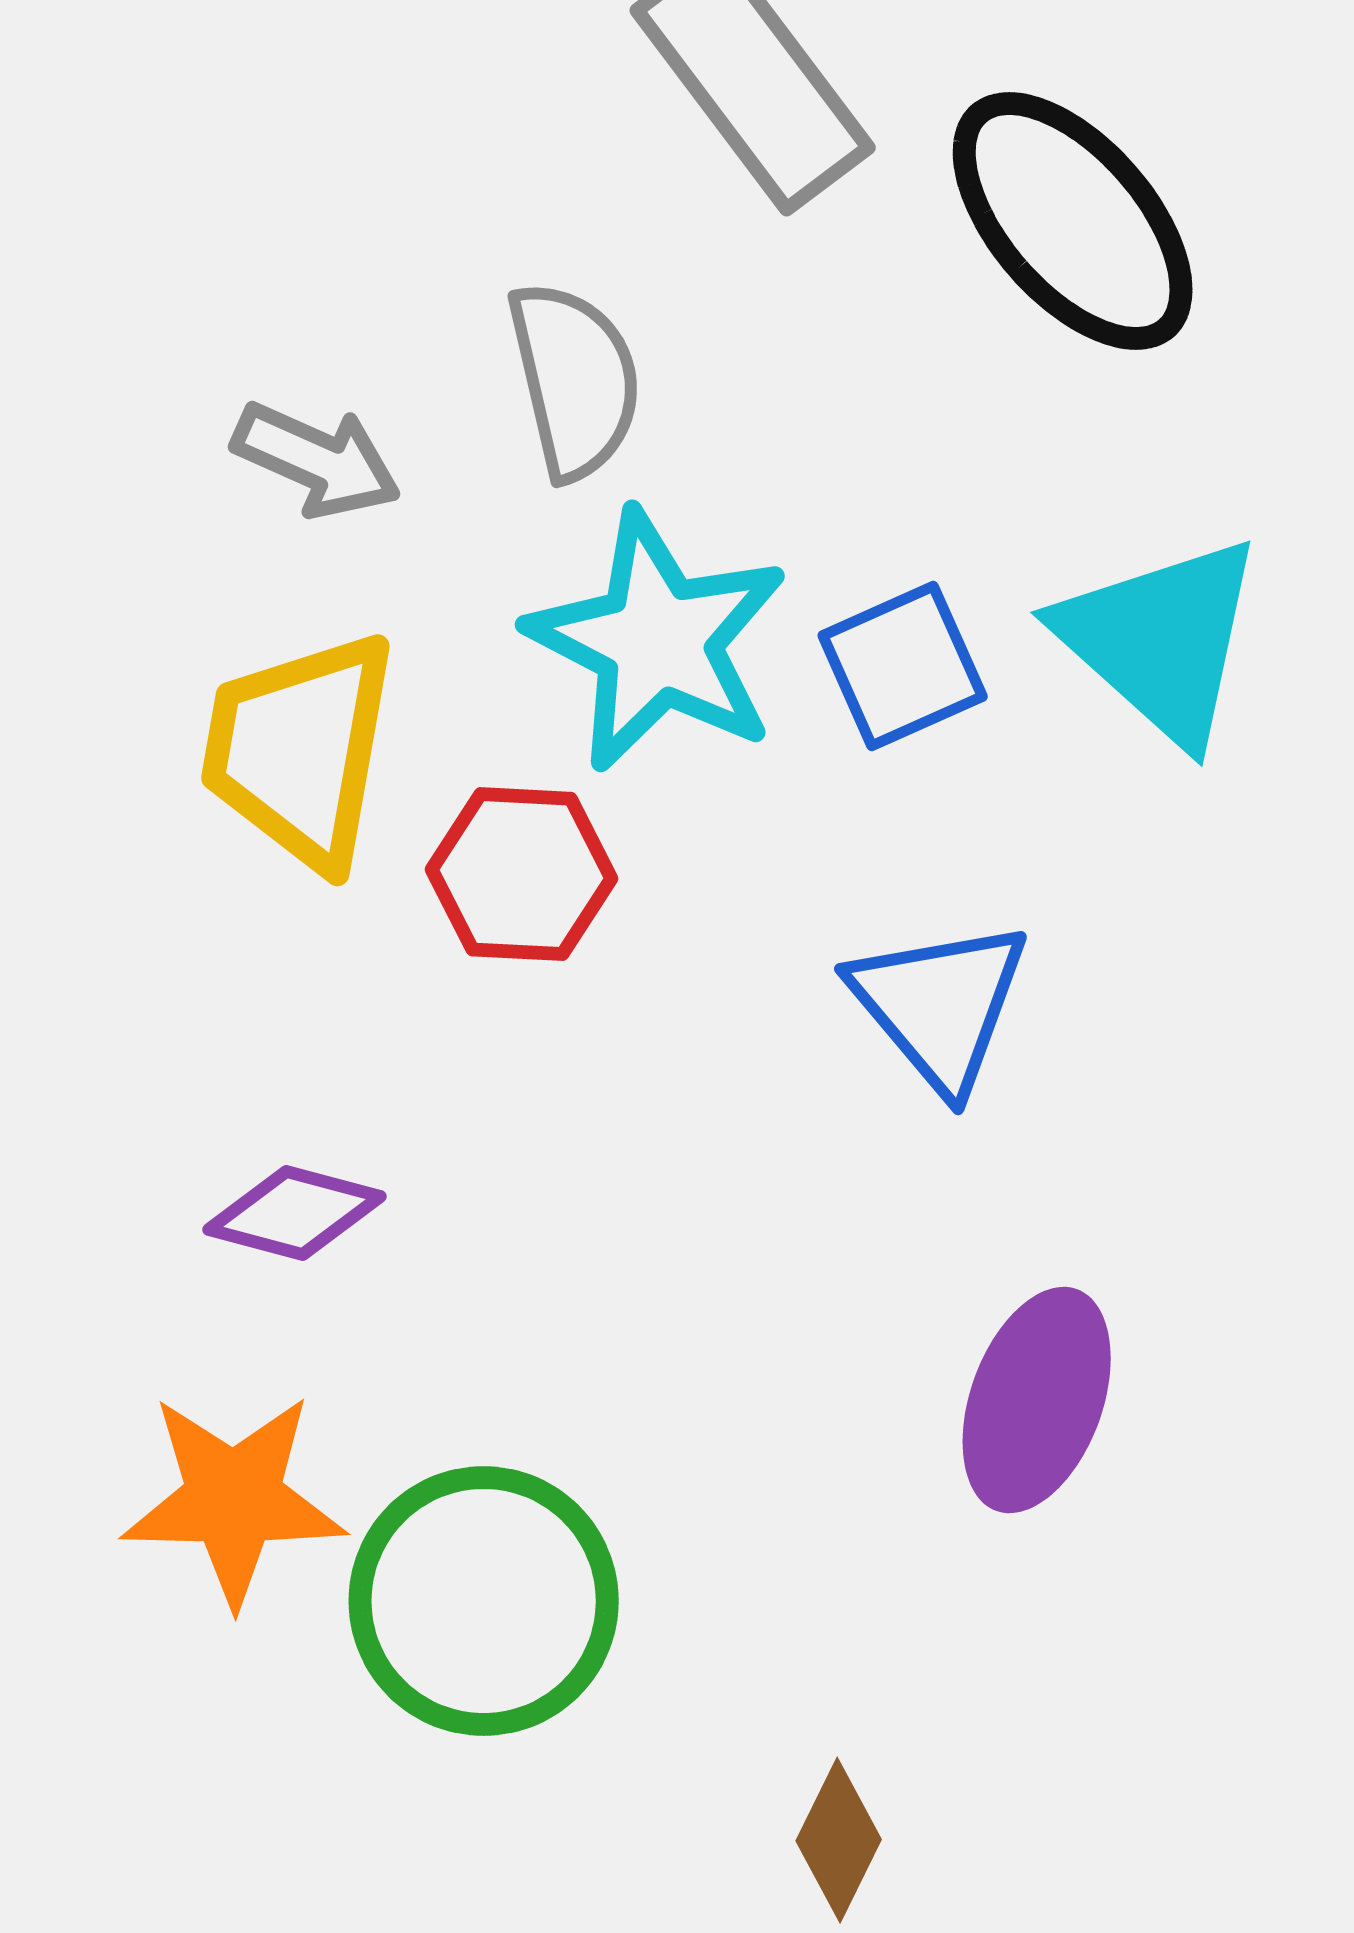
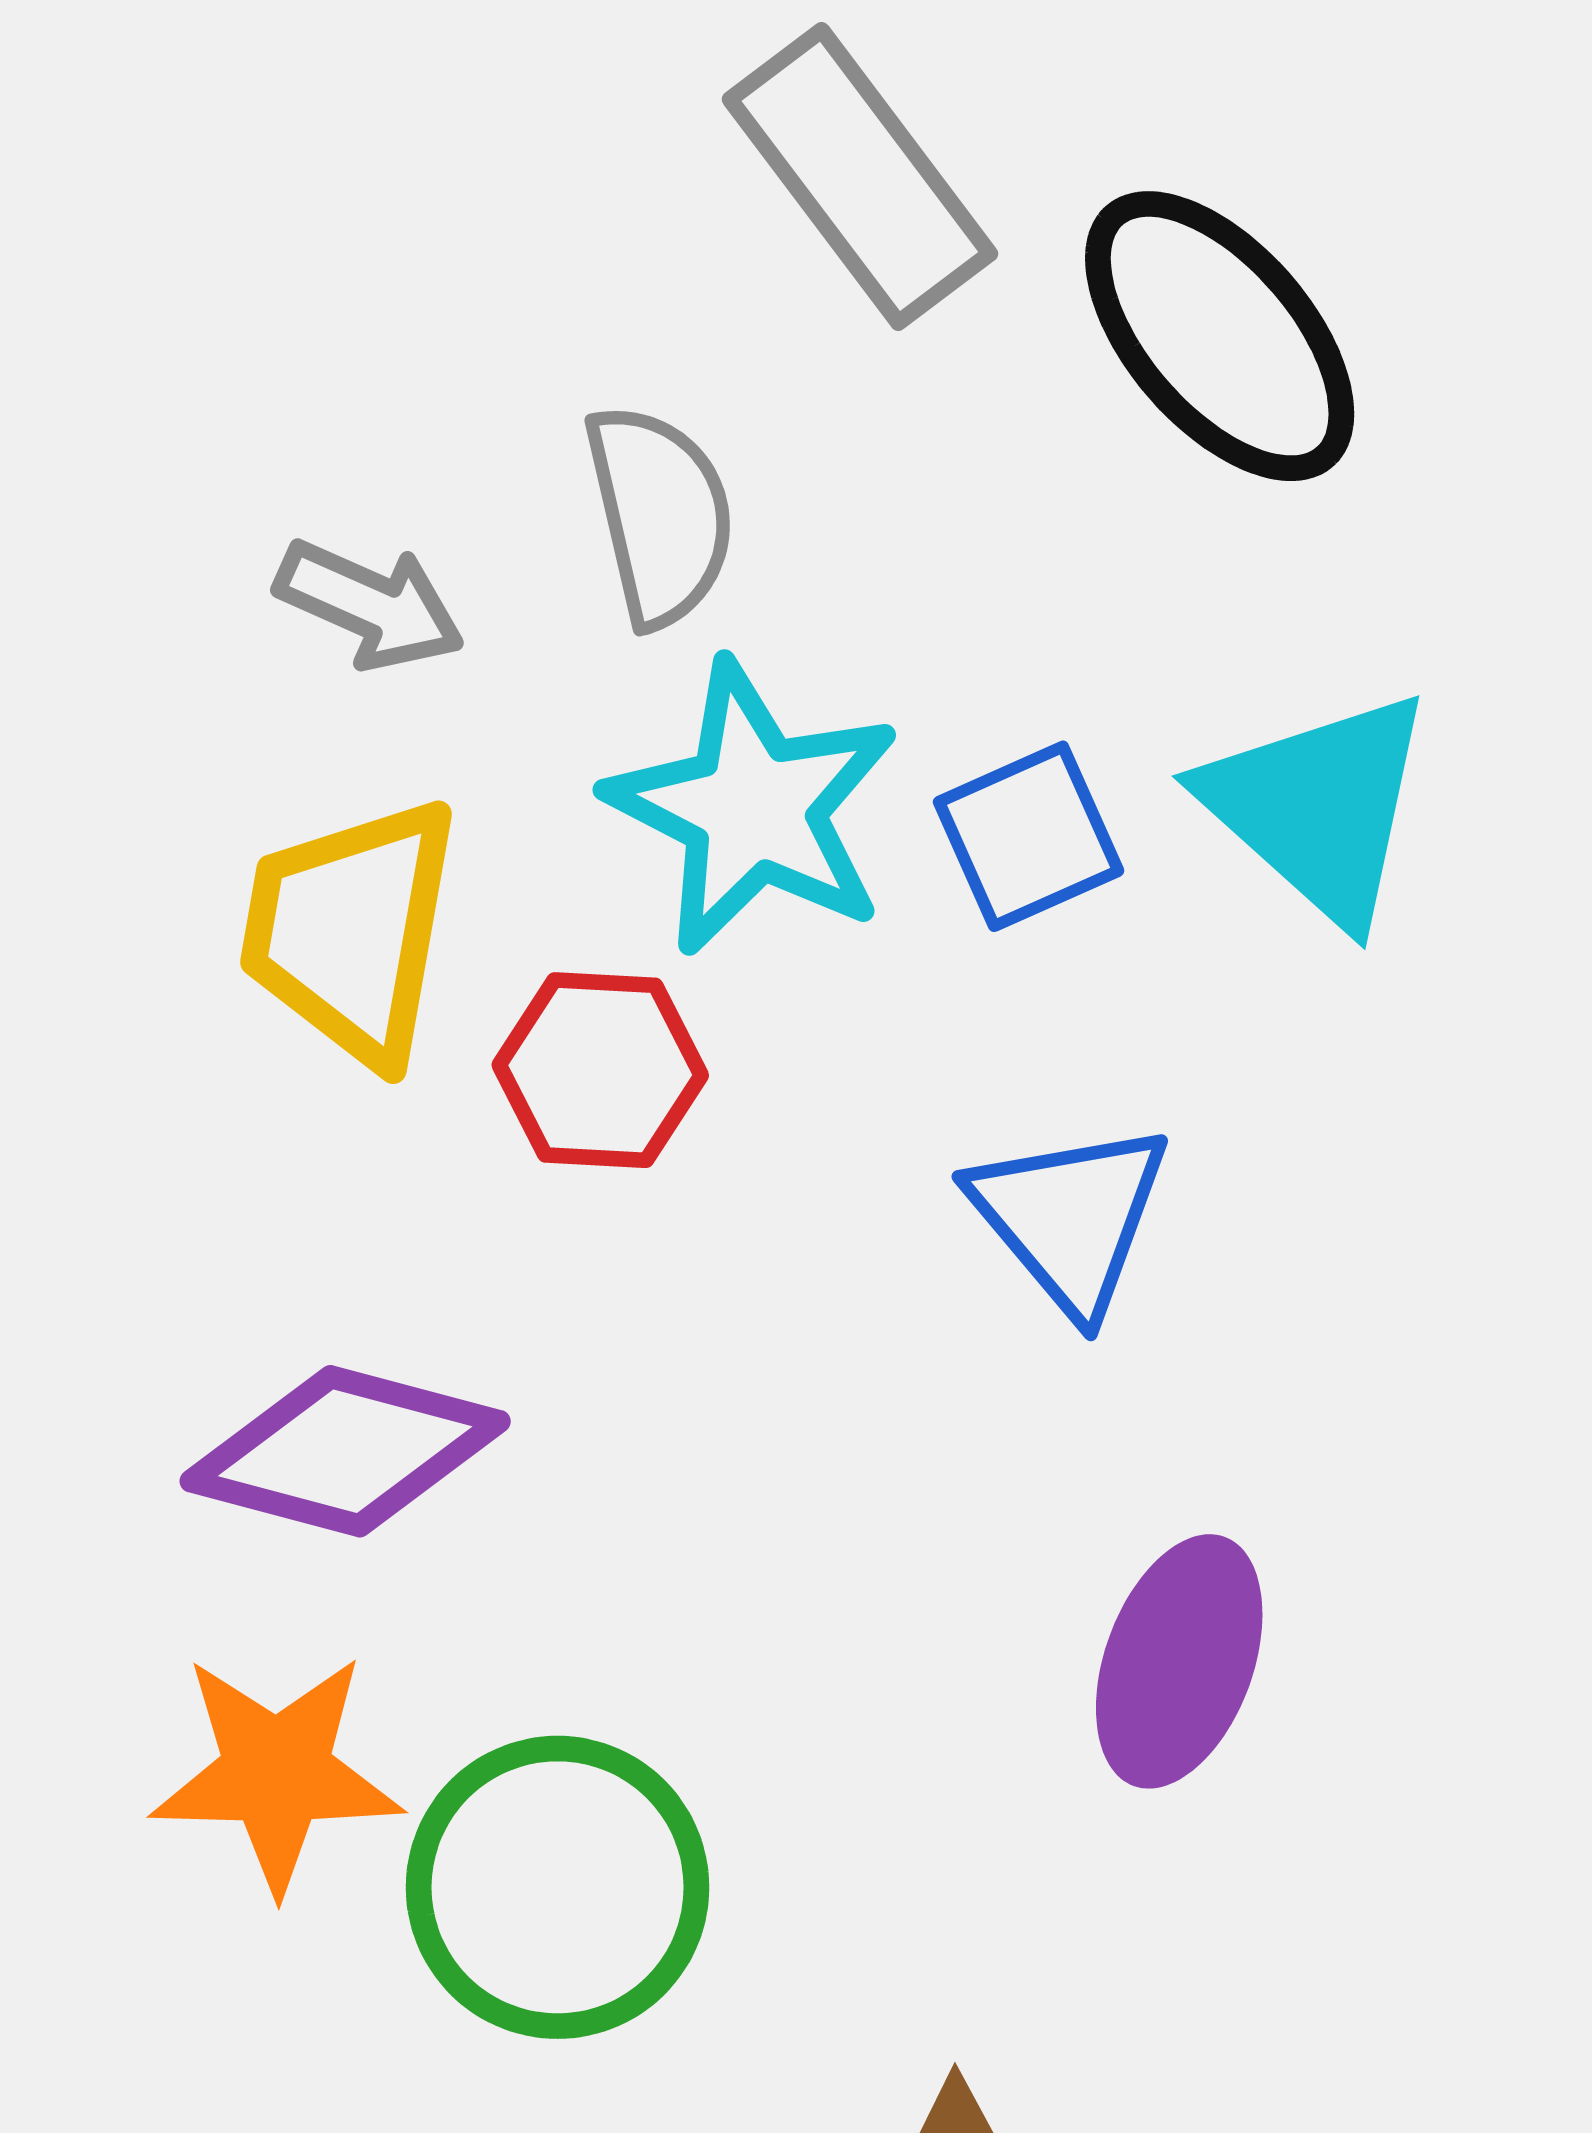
purple diamond: (295, 1213) -> (345, 1451), size x1.6

